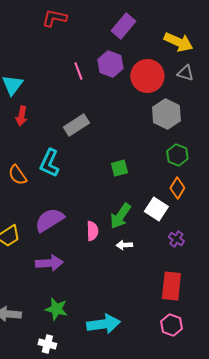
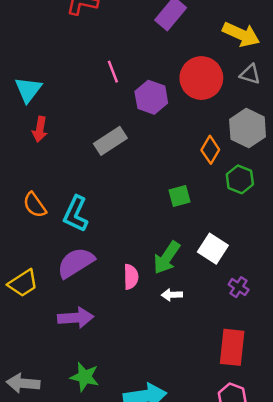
purple hexagon: (110, 64) -> (151, 97), moved
gray hexagon: (166, 114) -> (248, 128), moved
cyan L-shape: (49, 163) -> (76, 214), moved
green square: (119, 168) -> (180, 196), moved
orange diamond: (177, 188) -> (210, 150), moved

